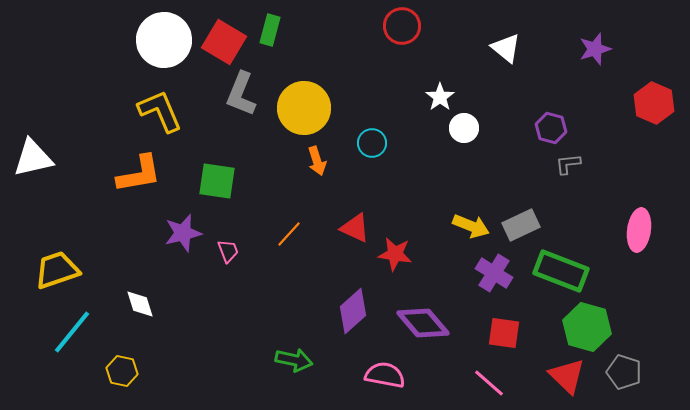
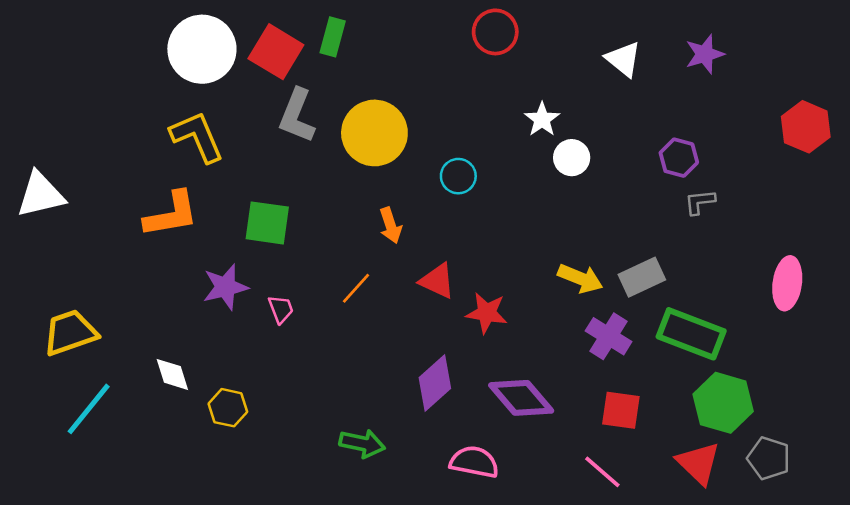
purple star: (595, 49) -> (705, 54), moved
orange arrow: (317, 161) -> (391, 225), moved
yellow hexagon: (122, 371) -> (228, 408), moved

